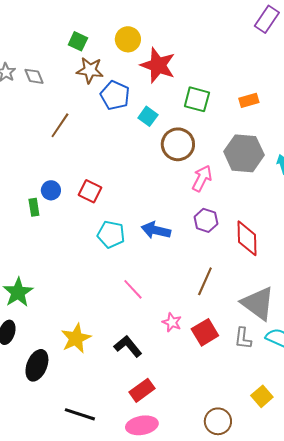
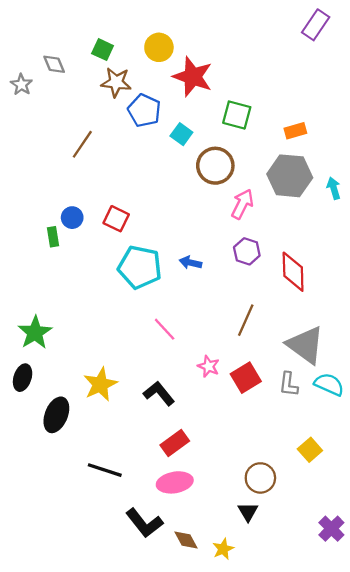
gray diamond: (34, 76) -> (54, 64), moved
orange rectangle: (249, 100) -> (295, 131), moved
blue arrow: (156, 230) -> (190, 263), size x0.7
cyan pentagon: (111, 234) -> (140, 267), size x1.4

